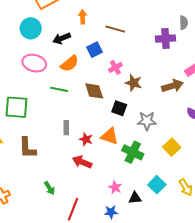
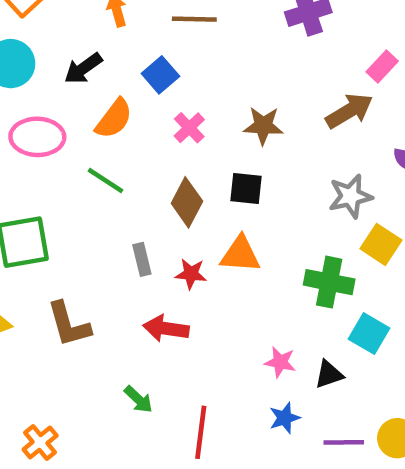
pink cross: (115, 67) -> (189, 128), moved
green line: (59, 89) -> (106, 180), turned 36
brown diamond: (94, 91) -> (187, 202), moved, turned 60
gray star: (147, 121) -> (350, 196), moved
green cross: (133, 152) -> (329, 282), moved
red arrow: (82, 162) -> (166, 329), moved

